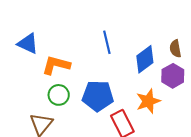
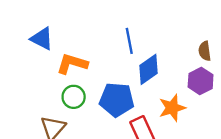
blue diamond: (145, 59) -> (148, 69), moved

